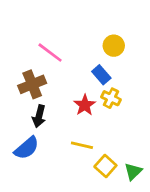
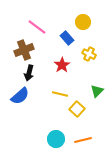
blue rectangle: (101, 75) -> (67, 38), moved
yellow cross: (111, 98) -> (89, 54), moved
green triangle: (133, 172) -> (97, 91), moved

